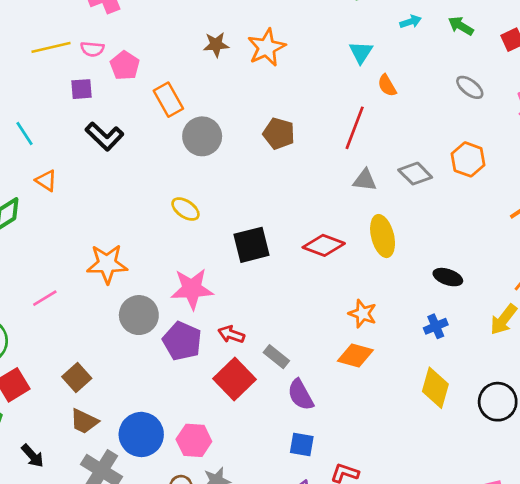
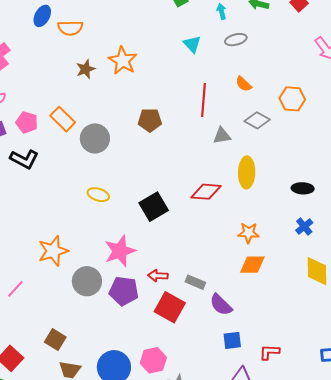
cyan arrow: (411, 22) -> (222, 11), turned -70
pink pentagon: (125, 66) -> (27, 122), moved
orange semicircle: (387, 85) -> (244, 84), moved
gray ellipse: (470, 87) -> (236, 40), moved, turned -35
yellow ellipse: (383, 236) -> (247, 172), turned 32

